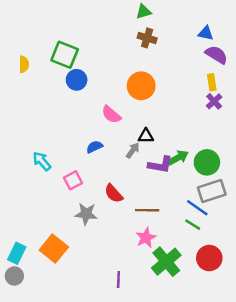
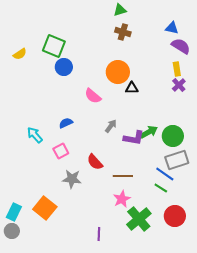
yellow semicircle: (24, 64) -> (20, 54), turned 56
black triangle: (146, 136) -> (132, 88), moved
blue semicircle: (94, 147) -> (66, 123), moved

